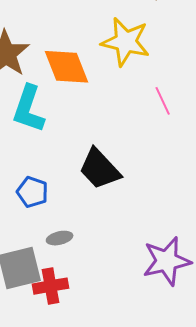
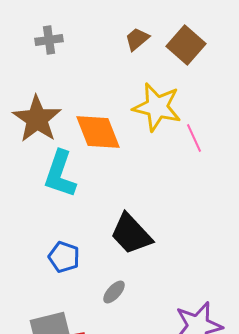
pink line: (163, 101) -> (194, 138), moved
gray ellipse: (60, 238) -> (114, 292), moved, turned -35

